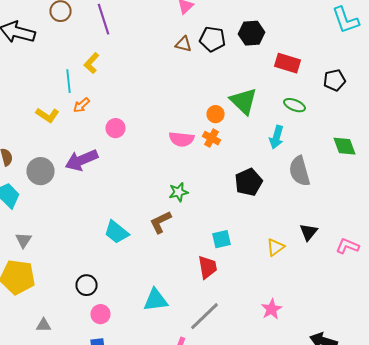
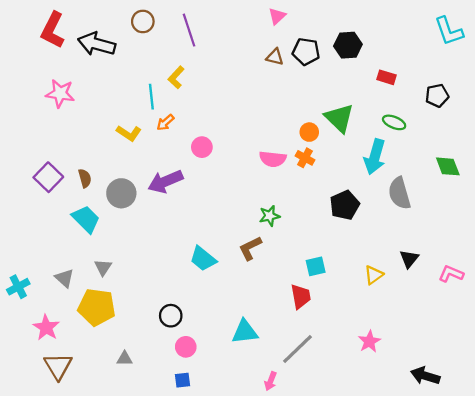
red rectangle: (288, 63) -> (387, 77), size x0.7
cyan arrow: (276, 137) -> (375, 157), size x1.4

